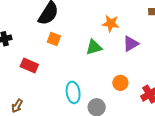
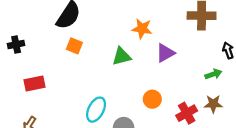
red rectangle: (29, 65) -> (35, 83), moved, turned -36
cyan ellipse: (73, 92) -> (96, 110), turned 35

